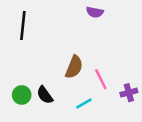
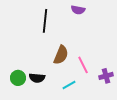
black line: (23, 26) -> (45, 21), moved
black semicircle: (45, 95) -> (37, 78), turned -49

